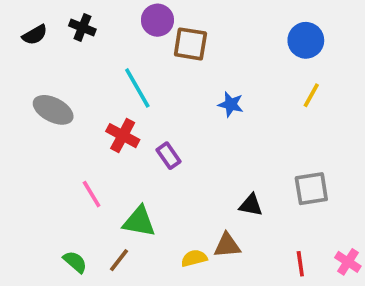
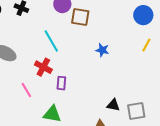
purple rectangle: (168, 156) -> (61, 83), moved, turned 40
gray square: (311, 189) -> (136, 111), moved
pink line: (92, 194) -> (26, 90), moved

